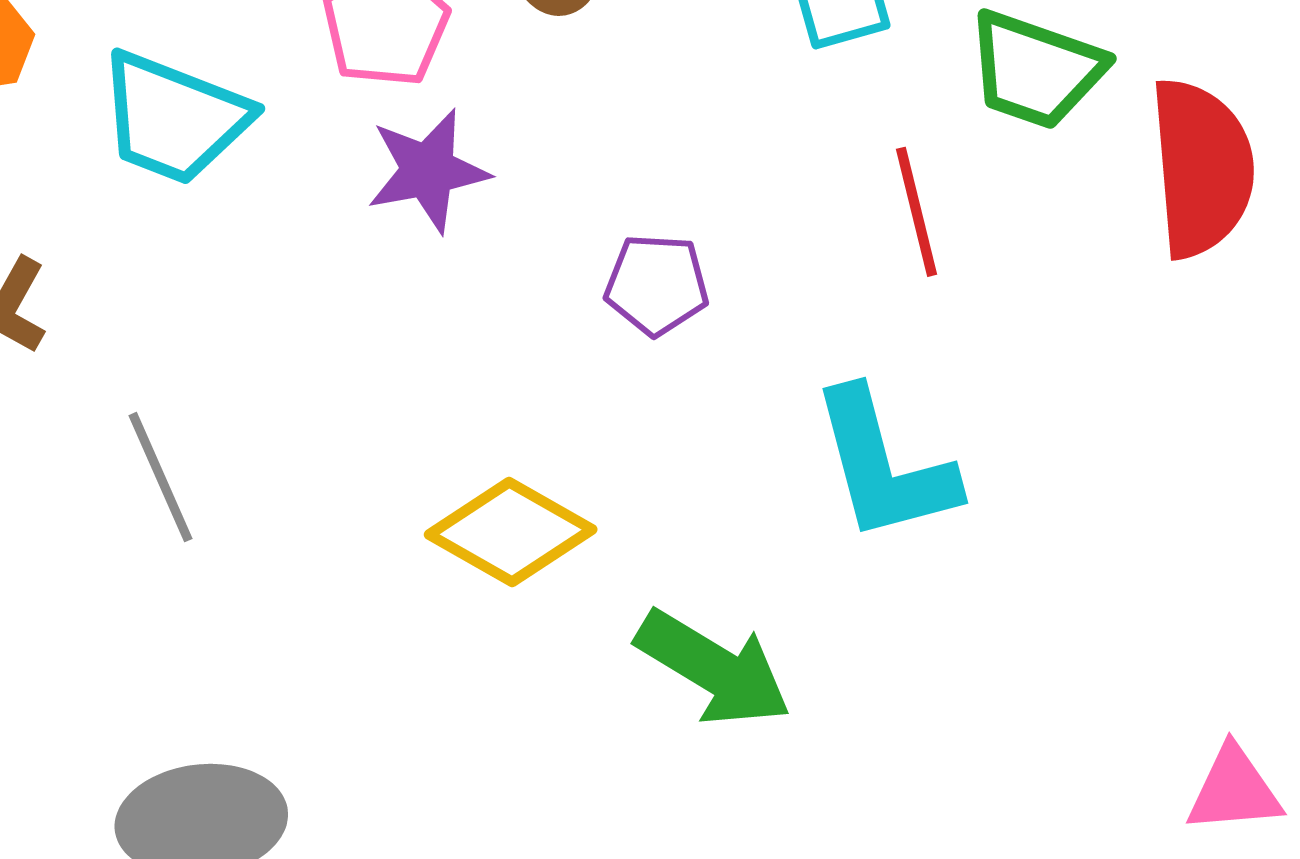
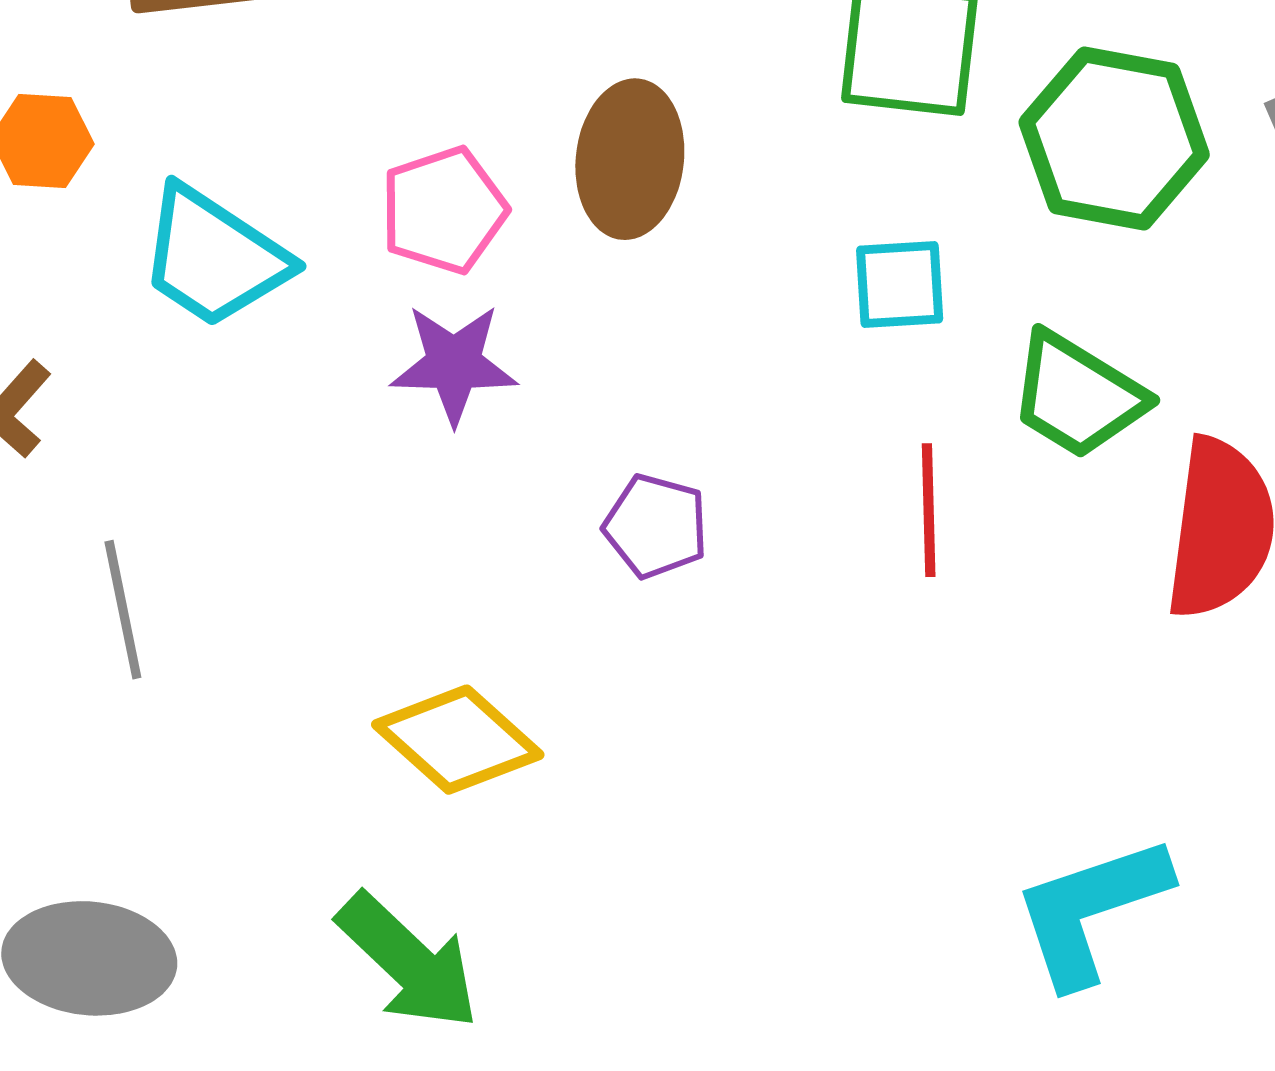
cyan L-shape: (884, 466) -> (1091, 910), moved, turned 74
green arrow: (714, 668) -> (408, 961), moved

